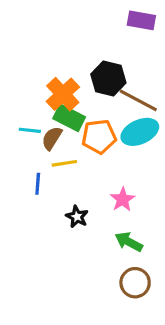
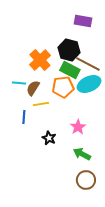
purple rectangle: (141, 20) -> (83, 21), moved
green rectangle: (69, 118) -> (70, 70), moved

